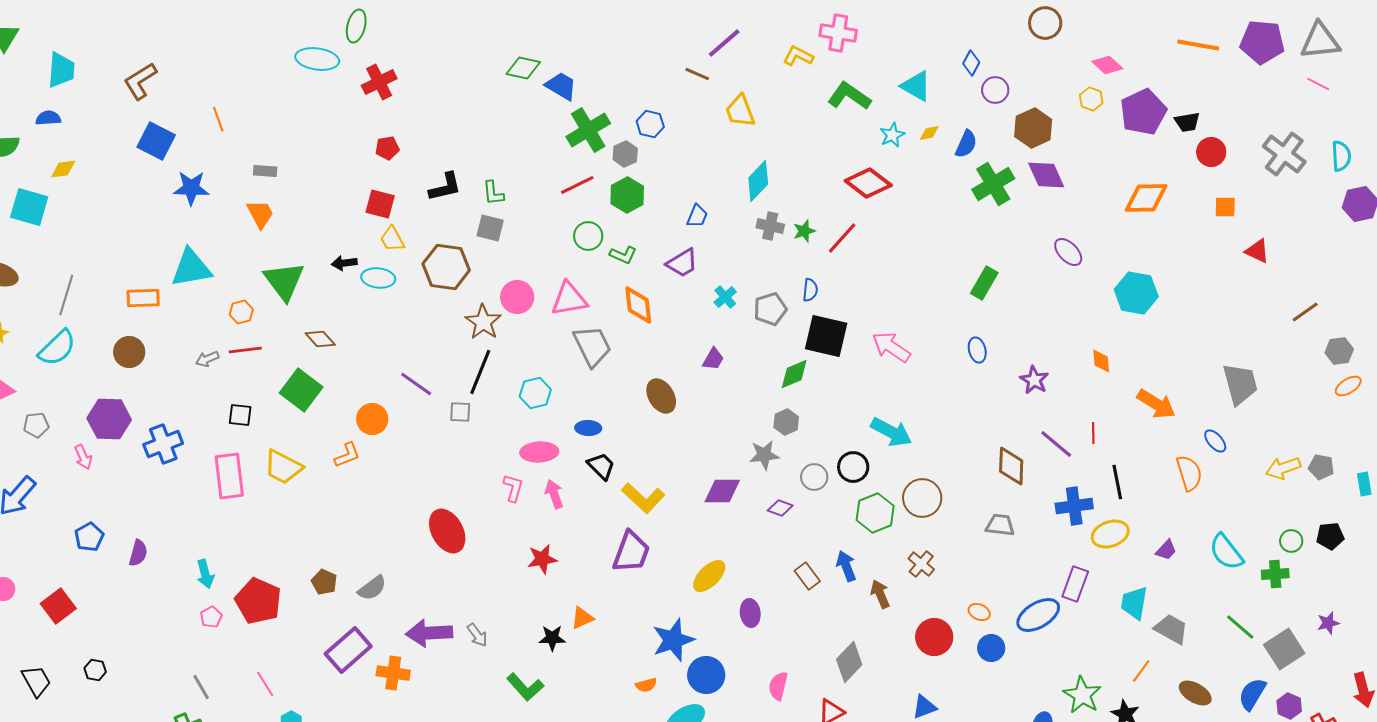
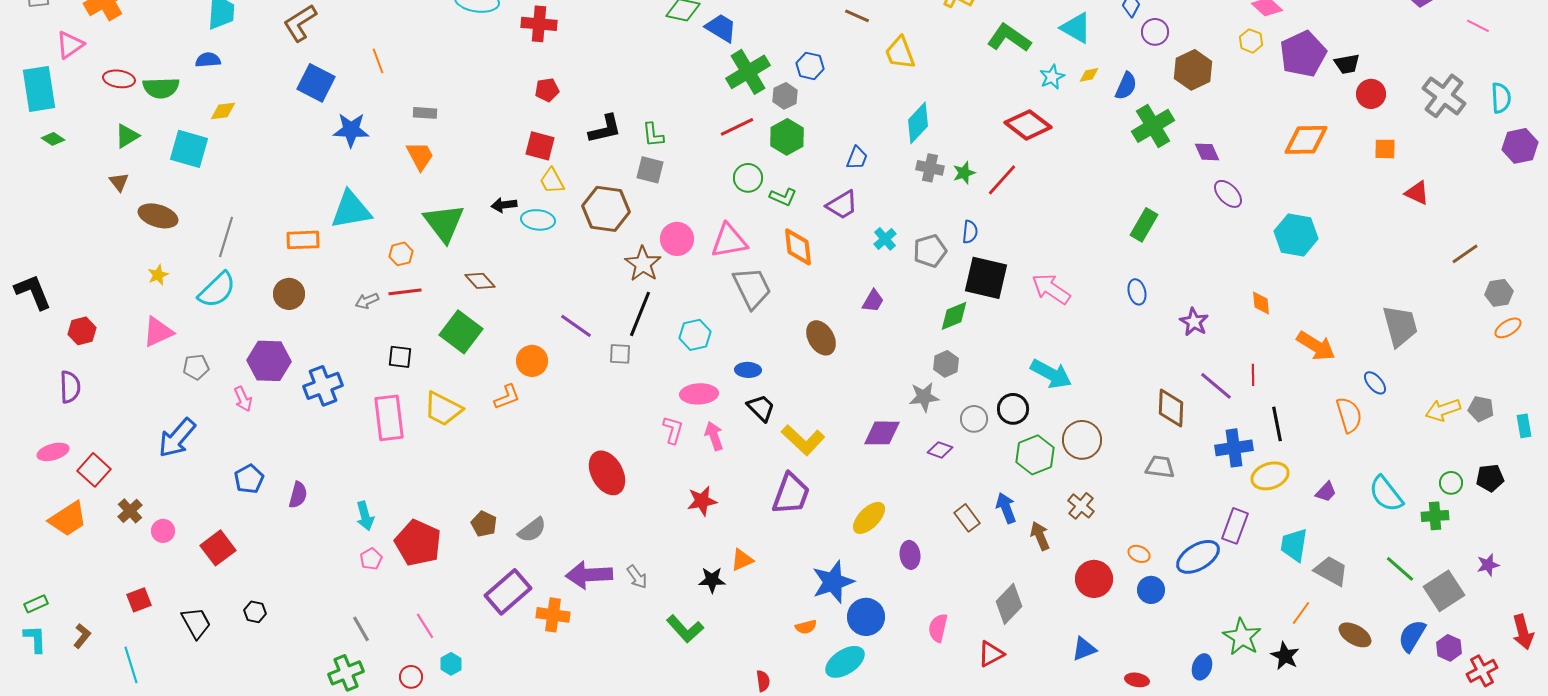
red cross: (379, 82) -> (539, 24), turned 32
purple diamond: (1046, 175) -> (1207, 152), moved, size x0.7

